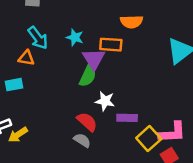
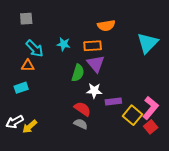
purple triangle: (94, 59) -> (96, 64), moved
pink L-shape: (172, 133) -> (150, 108), turned -40

